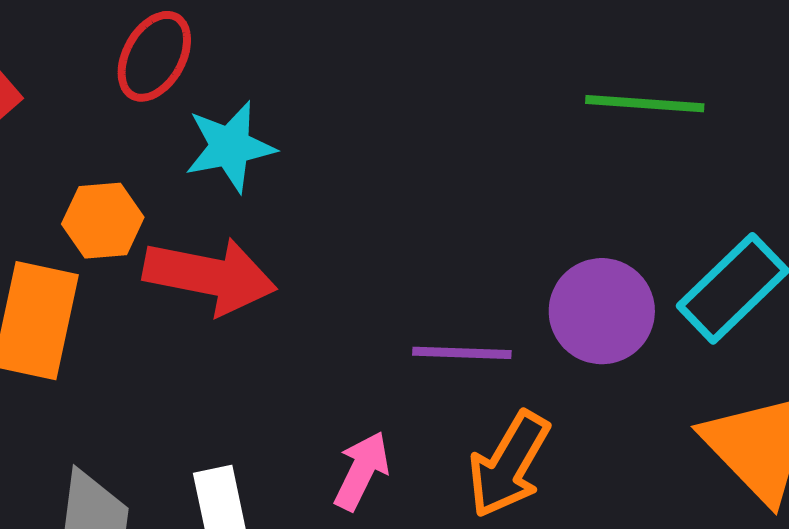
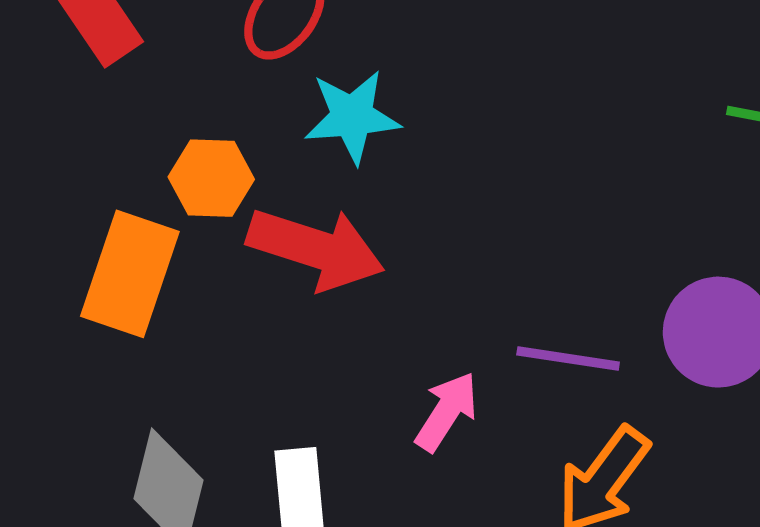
pink arrow: (362, 471) -> (447, 412), moved

